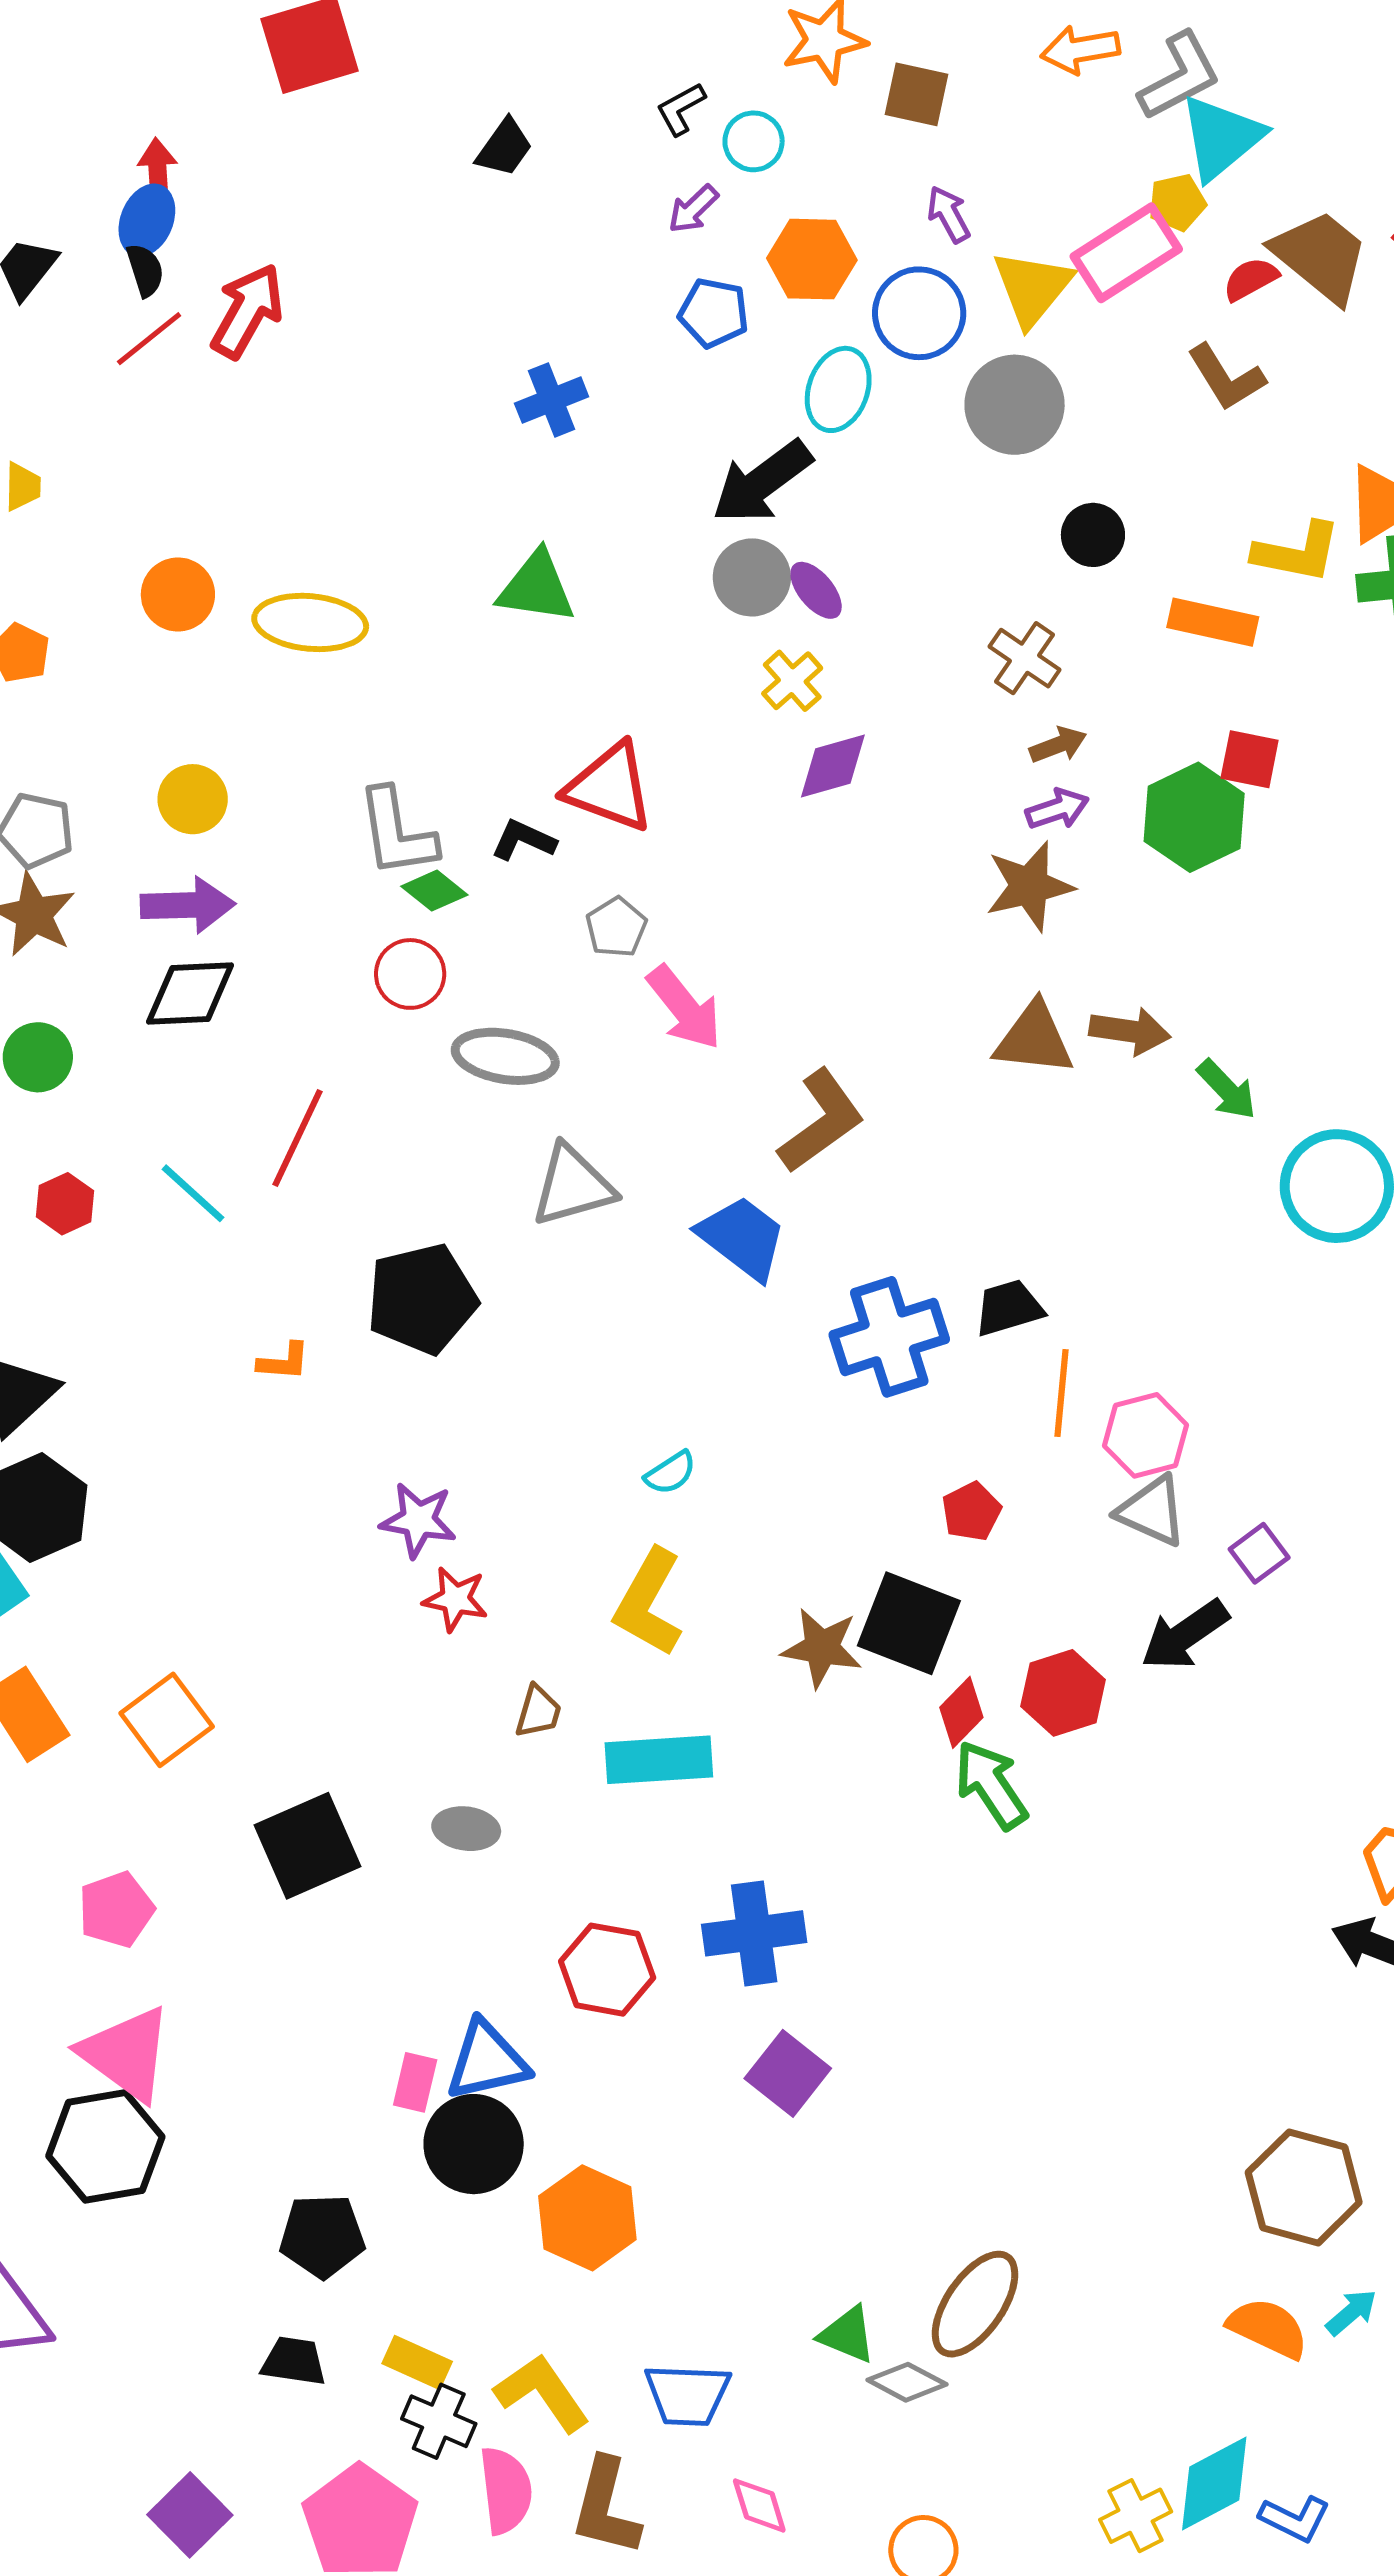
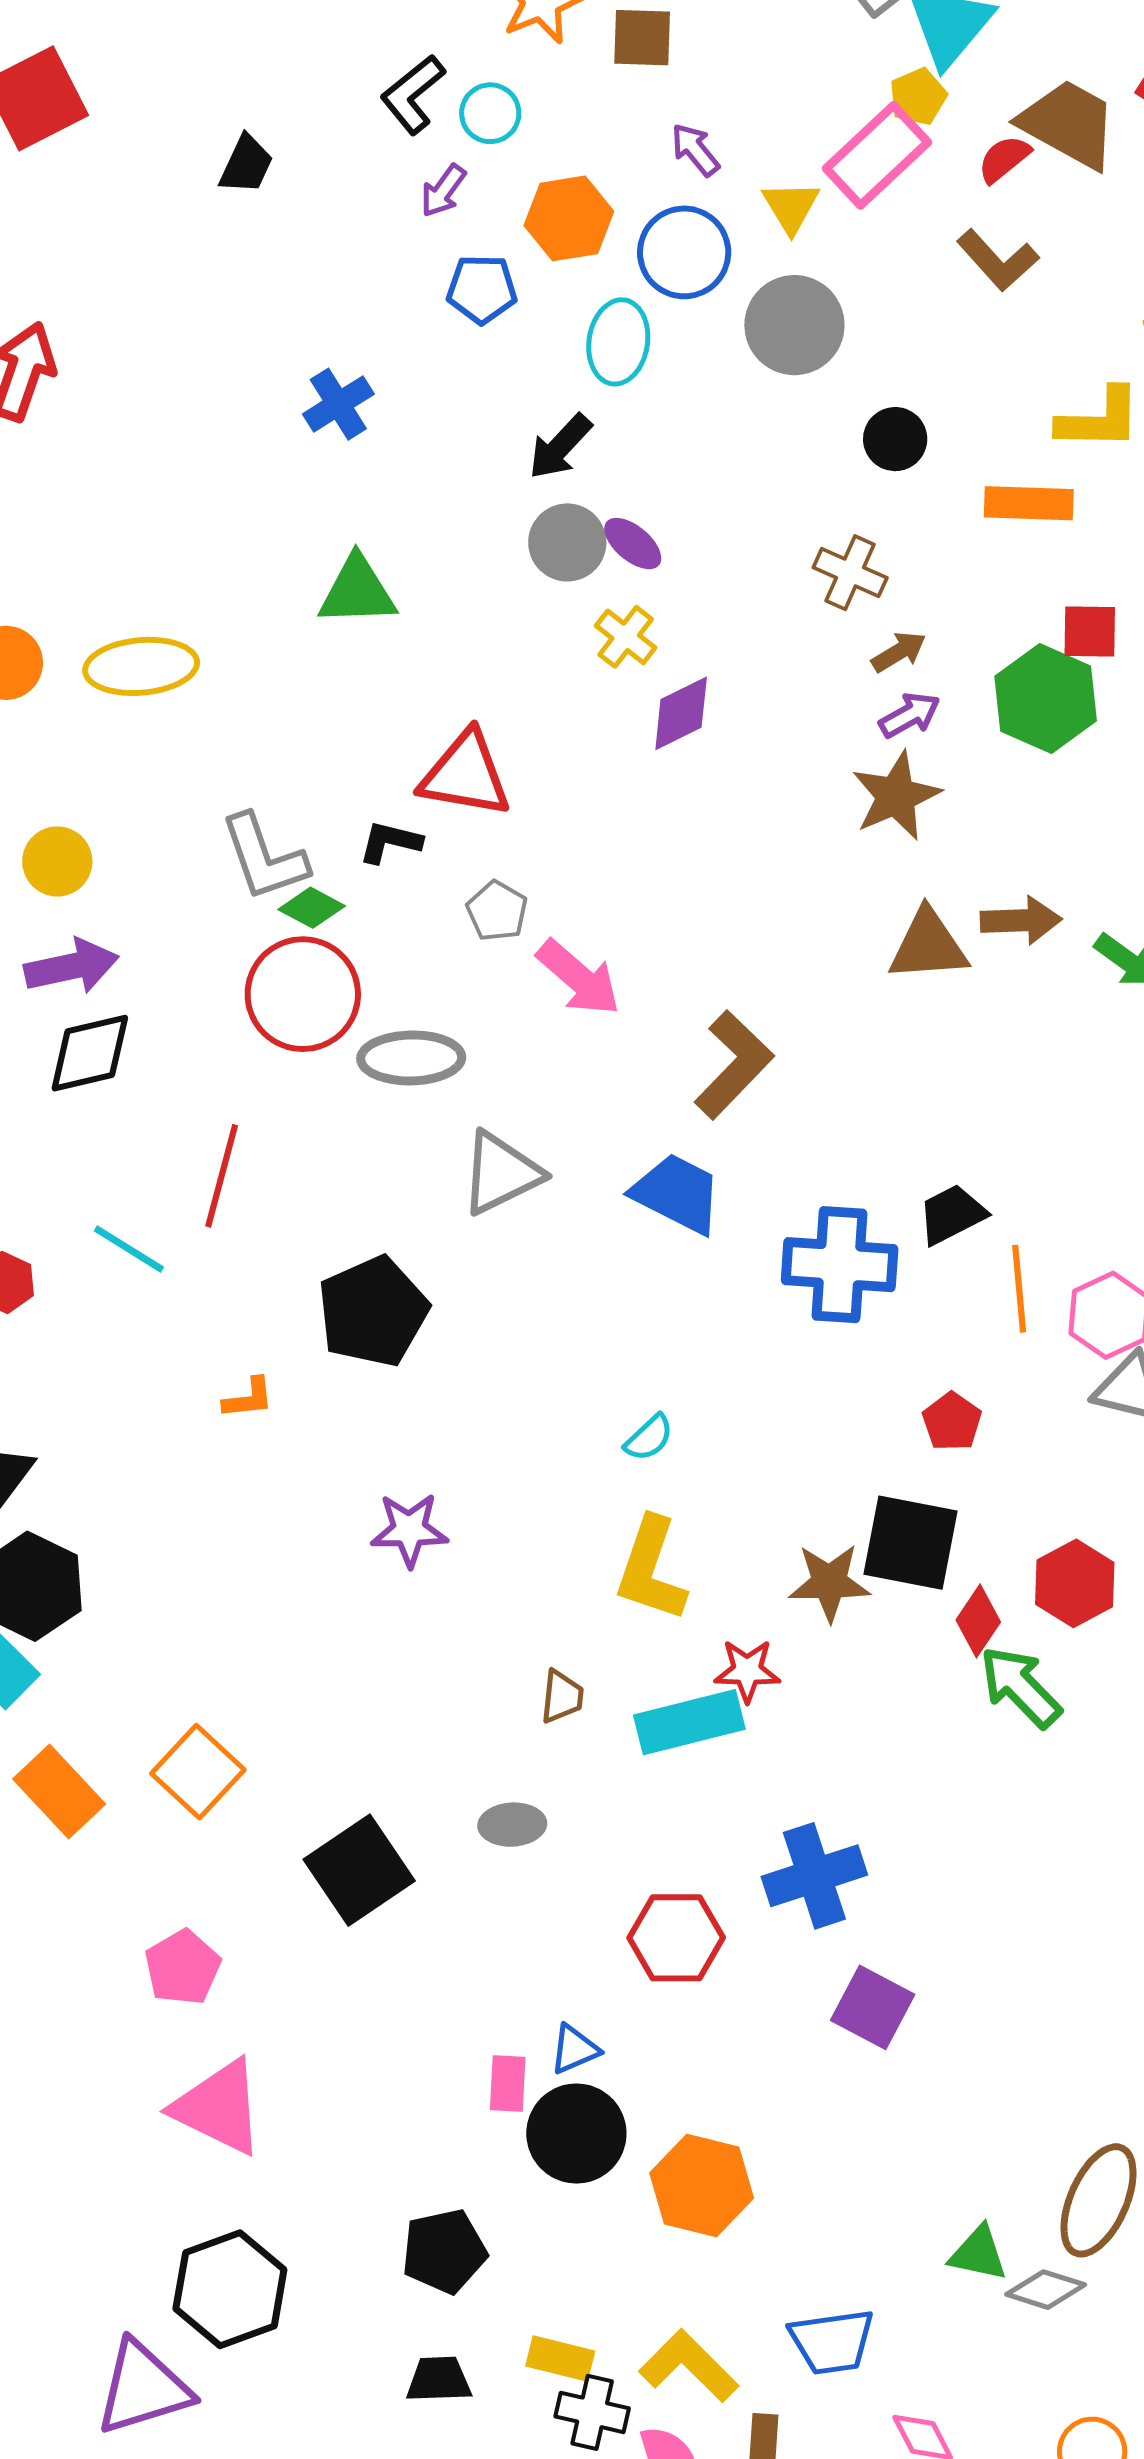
black L-shape: (681, 109) -> (413, 94), size x1.4
yellow triangle: (1032, 288) -> (791, 207), size x0.7
black arrow: (762, 482) -> (560, 447), size x0.7
red circle: (410, 974) -> (303, 994), size x1.6
blue cross: (889, 1337) -> (840, 1265), turned 32
red star: (455, 1599) -> (747, 1671), moved
blue triangle: (487, 2061) -> (574, 2049), size x0.6
black hexagon: (105, 2146) -> (230, 2289), moved

